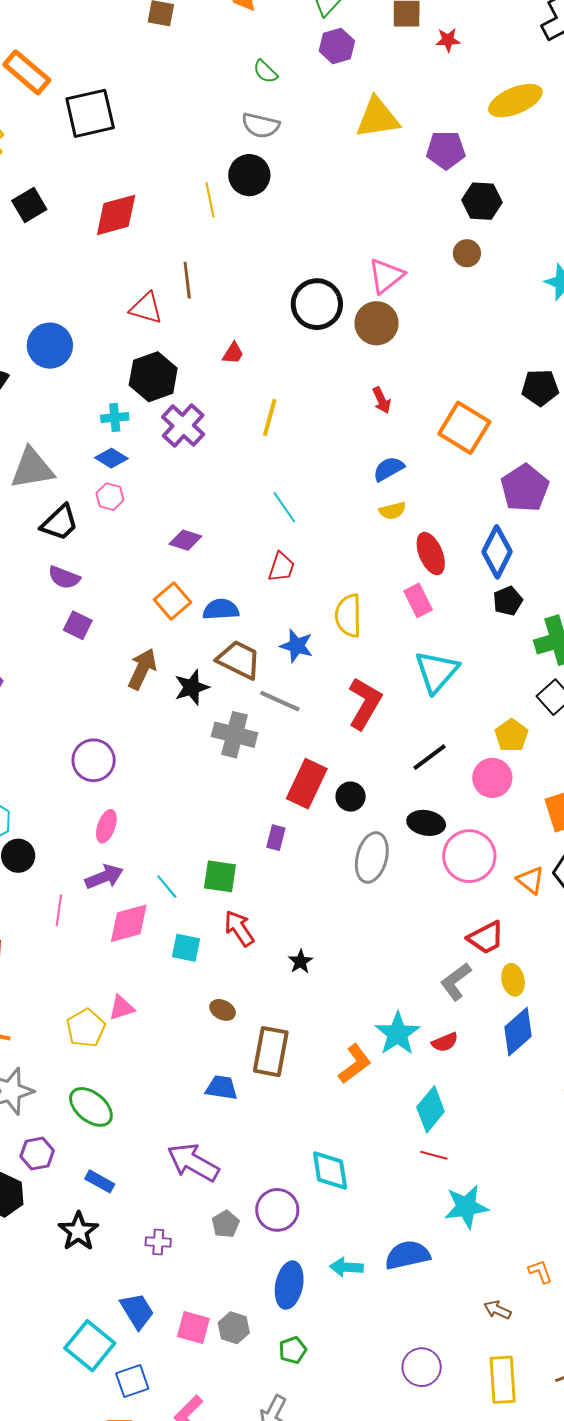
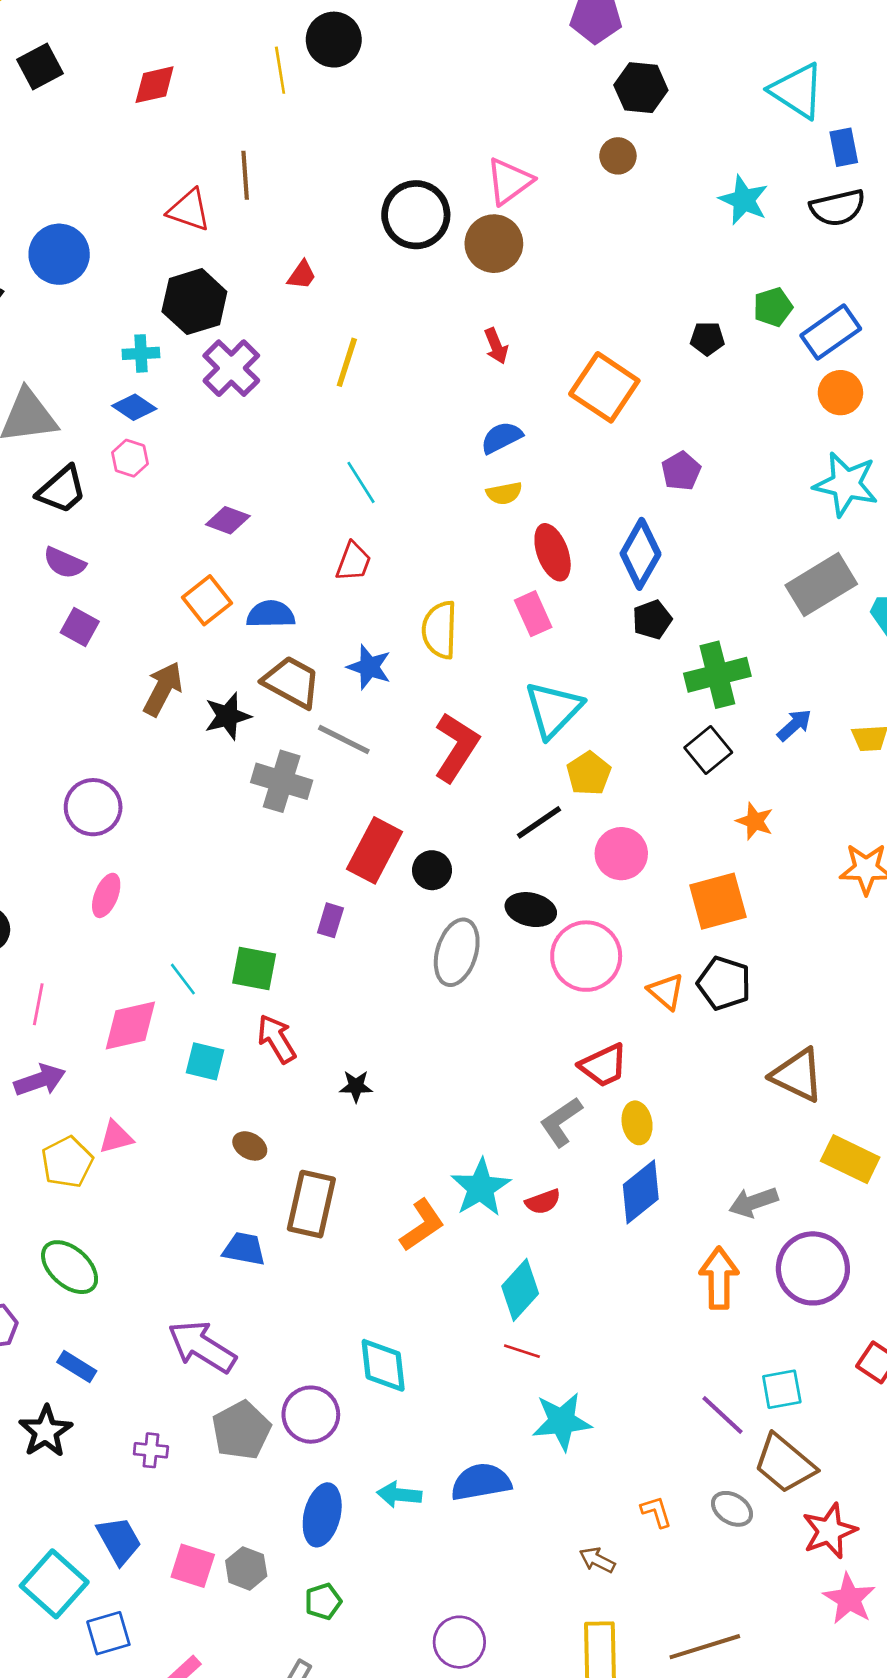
red diamond: (116, 215) -> (155, 85), size x0.7
black pentagon: (540, 388) -> (707, 338), size x0.7
purple pentagon: (525, 488) -> (681, 471), size x0.6
yellow pentagon: (511, 735) -> (589, 773), moved
purple arrow: (104, 877) -> (40, 1080), moved
black star: (300, 962) -> (356, 1086), turned 30
gray pentagon: (226, 1224) -> (241, 1430), size x1.6
purple circle: (422, 1367) -> (459, 1642), moved

